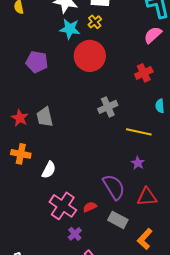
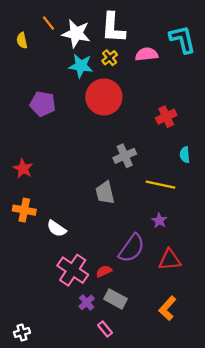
pink semicircle: (153, 35) -> (147, 54), moved, turned 36
gray trapezoid: (45, 117) -> (105, 193), moved
white semicircle: (49, 170) -> (57, 229), turned 96
purple semicircle: (114, 187) -> (132, 248), turned 68
gray rectangle: (118, 220) -> (115, 299), moved

